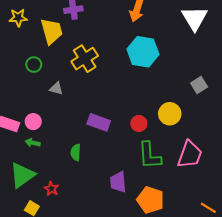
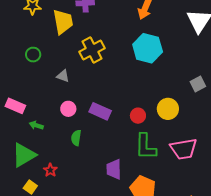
green circle: (34, 65) -> (33, 55), moved
pink circle: (33, 122) -> (68, 109), moved
pink trapezoid: (190, 154) -> (184, 149), turned 56

